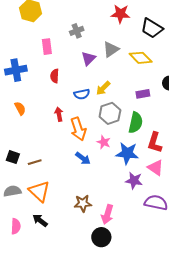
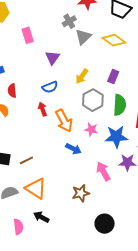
gray cross: (77, 31) -> (69, 21), moved
pink rectangle: (47, 47) -> (28, 35), moved
purple triangle: (88, 58) -> (52, 58), moved
red semicircle: (55, 76) -> (12, 91), moved
blue semicircle: (82, 94) -> (50, 87), moved
purple rectangle: (143, 94) -> (113, 77), moved, turned -48
pink arrow: (107, 214) -> (103, 171), moved, turned 144

